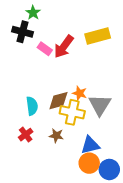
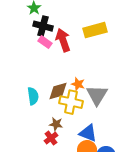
black cross: (22, 32) -> (43, 26), moved
red arrow: (64, 47) -> (63, 40), turned 125
red cross: (26, 135) -> (51, 138), moved
blue triangle: (90, 145) -> (88, 133), turned 36

